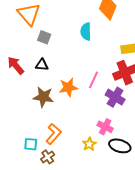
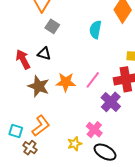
red arrow: (16, 65) -> (23, 59), moved
brown cross: (48, 157) -> (30, 148), turned -32

